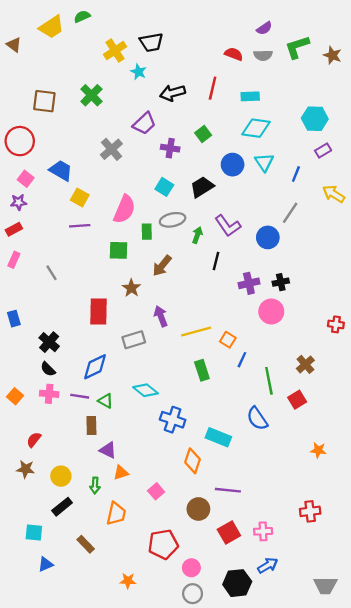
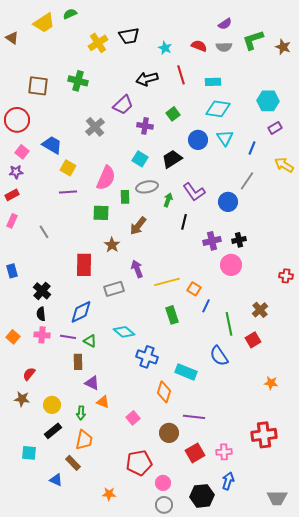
cyan star: (138, 72) -> (165, 48), moved
red line: (213, 88) -> (181, 75), turned -30
green cross: (91, 95) -> (78, 81), turned -30
black semicircle: (48, 369) -> (41, 314), turned 40
orange triangle: (121, 473) -> (103, 402), turned 40
red cross: (310, 511) -> (264, 435), size x1.4
orange trapezoid: (116, 514) -> (84, 440), moved
blue triangle: (46, 564) -> (56, 480), moved, turned 48
blue arrow: (268, 565) -> (228, 481), turned -42

